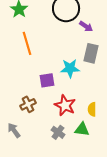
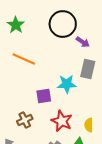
orange line: (27, 43) -> (24, 59), turned -50

